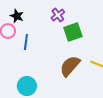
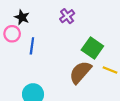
green square: (73, 32) -> (92, 48), moved, turned -36

